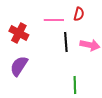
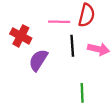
red semicircle: (79, 14) -> (87, 15), size x1.5
purple semicircle: (19, 66) -> (38, 60), moved

